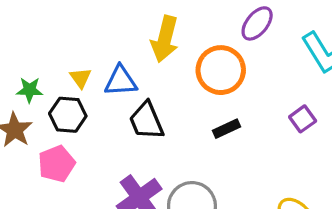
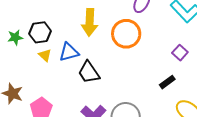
green star: (29, 90) -> (15, 37), moved
black hexagon: (68, 115) -> (40, 32), moved
black rectangle: (227, 129) -> (167, 82), moved

